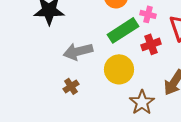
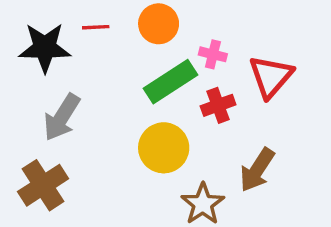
gray arrow: (78, 51) -> (62, 117), moved, turned -44
brown cross: (71, 86) -> (43, 185), moved, size x1.8

